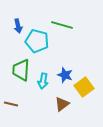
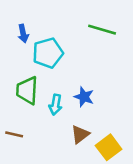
green line: (62, 25) -> (102, 30), moved
cyan pentagon: (37, 41) -> (48, 53), turned -30
yellow square: (84, 87) -> (109, 147), moved

